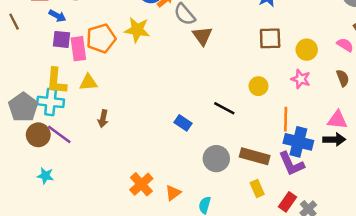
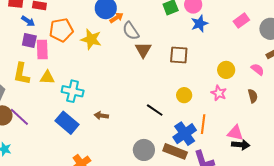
orange pentagon: (101, 38) -> (61, 30), moved
brown square: (270, 38) -> (179, 55), moved
cyan cross: (51, 102) -> (73, 91), moved
brown arrow: (103, 119) -> (101, 116), moved, turned 80
pink triangle: (337, 120) -> (235, 133), moved
blue rectangle: (183, 123) -> (67, 123), moved, size x1.6
blue cross: (298, 142) -> (185, 134), moved, turned 35

